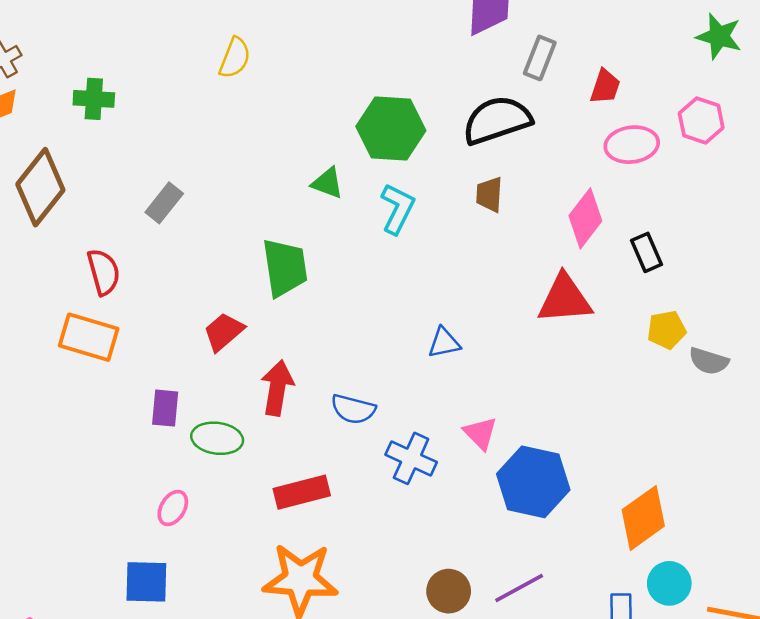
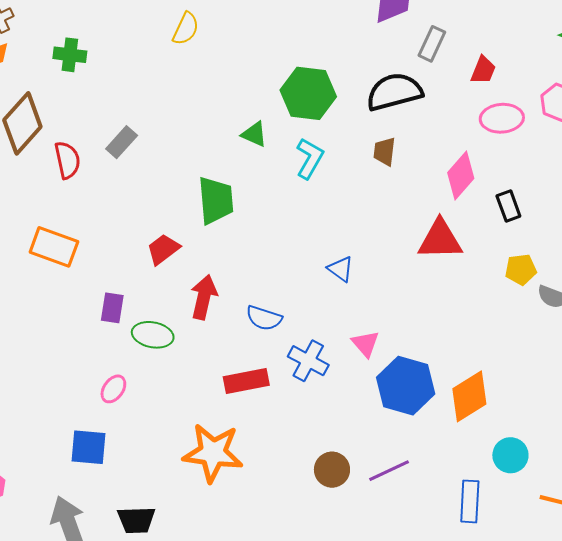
red semicircle: (104, 272) -> (67, 160), moved
blue triangle: (444, 343) -> (340, 269), turned 44
red rectangle: (302, 492) -> (246, 381), moved
orange diamond: (643, 518) -> (469, 396), moved
cyan circle: (669, 583) -> (510, 455), moved

